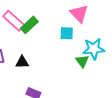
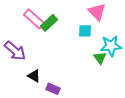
black triangle: (22, 62) -> (34, 76), moved, turned 32

